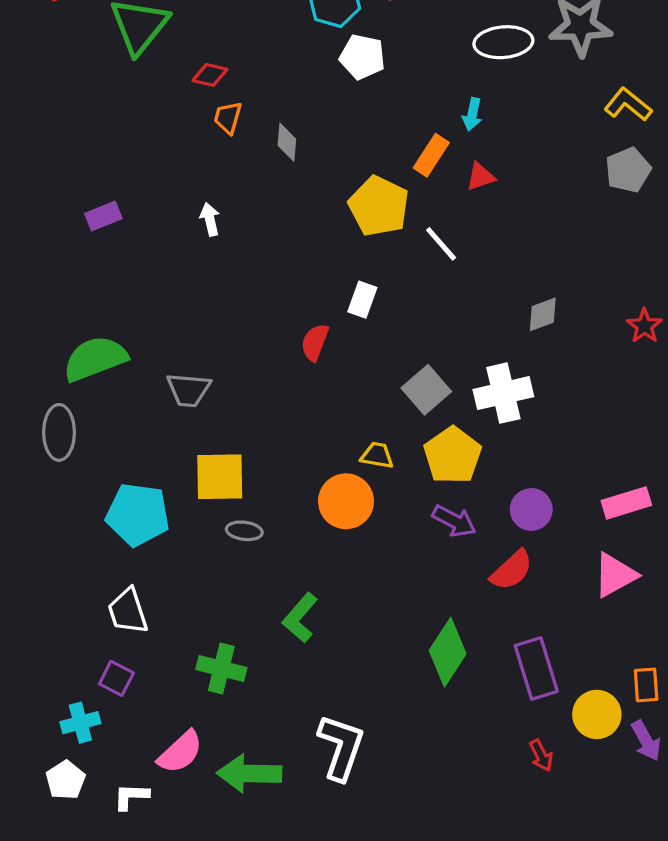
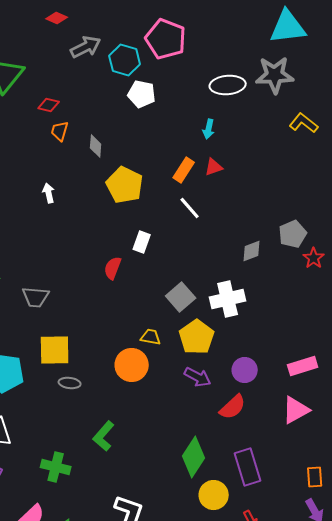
orange rectangle: (431, 155) -> (184, 170), moved
gray pentagon: (628, 170) -> (293, 234), moved
yellow pentagon: (379, 206) -> (125, 185), moved
yellow circle: (597, 714) -> (214, 495), moved

